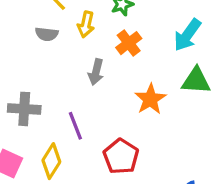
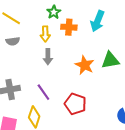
yellow arrow: (86, 24) -> (45, 34), moved
orange cross: (129, 43) -> (69, 27), moved, turned -35
green triangle: (196, 81) -> (110, 60), moved

